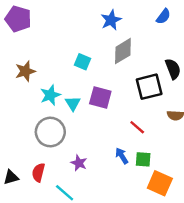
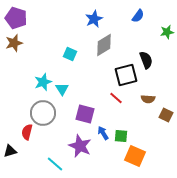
brown star: (25, 71) -> (14, 43), moved
purple square: (100, 97) -> (85, 114), moved
red line: (137, 127) -> (116, 98), moved
purple star: (79, 163) -> (80, 146), moved, size x1.6
red semicircle: (38, 173) -> (27, 132), moved

